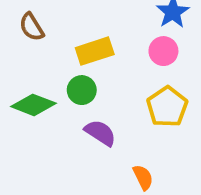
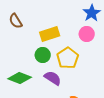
green diamond: (33, 105) -> (20, 78), moved
yellow pentagon: (167, 107) -> (68, 58), moved

